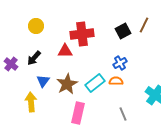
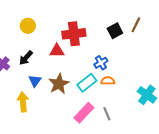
blue cross: (120, 63) -> (101, 63), moved
pink rectangle: (78, 113) -> (84, 113), moved, turned 30
gray line: (123, 114) -> (107, 114), moved

